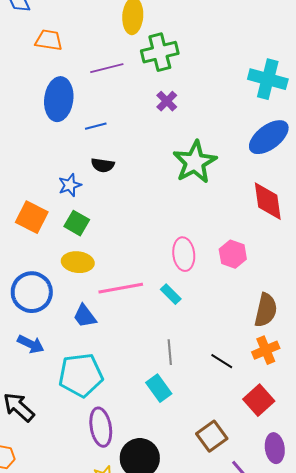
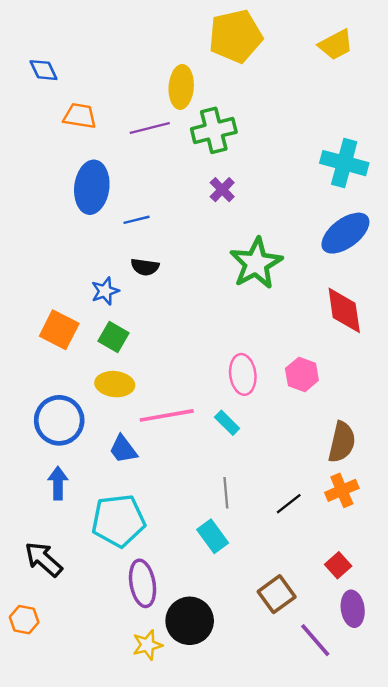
purple line: (107, 68) -> (150, 128), moved
blue arrow: (31, 344) -> (58, 483), turned -116
black line: (222, 361) -> (289, 504), turned -70
red square: (259, 400) -> (338, 565), moved, size x0.7

